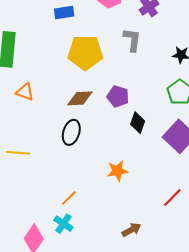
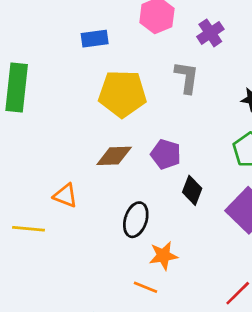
orange triangle: (25, 92) -> (65, 196), moved
black ellipse: (71, 132) -> (136, 220), moved
orange line: (69, 198) -> (146, 287), moved, turned 66

